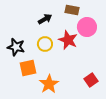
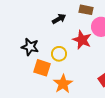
yellow circle: (45, 44) -> (59, 54), moved
orange square: (28, 68) -> (42, 68), turned 30

